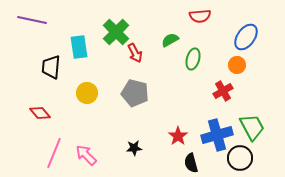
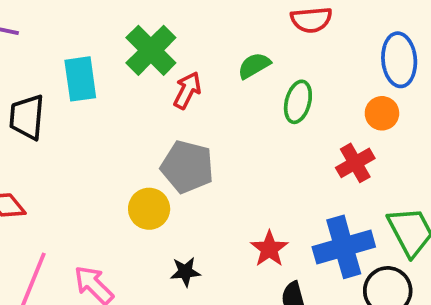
blue ellipse: (246, 37) -> (399, 60), turned -40
red arrow: (135, 53) -> (187, 90), turned -126
yellow circle: (87, 93) -> (149, 209), moved

